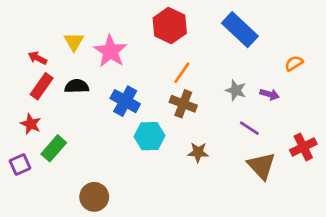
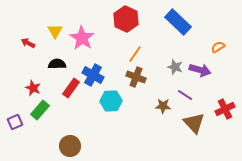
red rectangle: (42, 86) -> (71, 88), moved
purple arrow: (270, 94) -> (200, 70), size x1.5
red star: (31, 124) -> (33, 88), moved
brown star: (198, 152) -> (163, 106), moved

